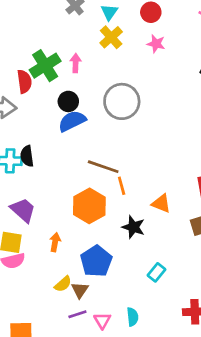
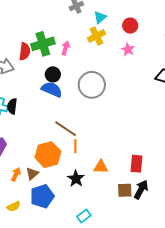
blue semicircle: (72, 121) -> (52, 89), turned 35
orange triangle: (161, 204) -> (101, 167), turned -35
brown triangle: (80, 290) -> (32, 174), moved

